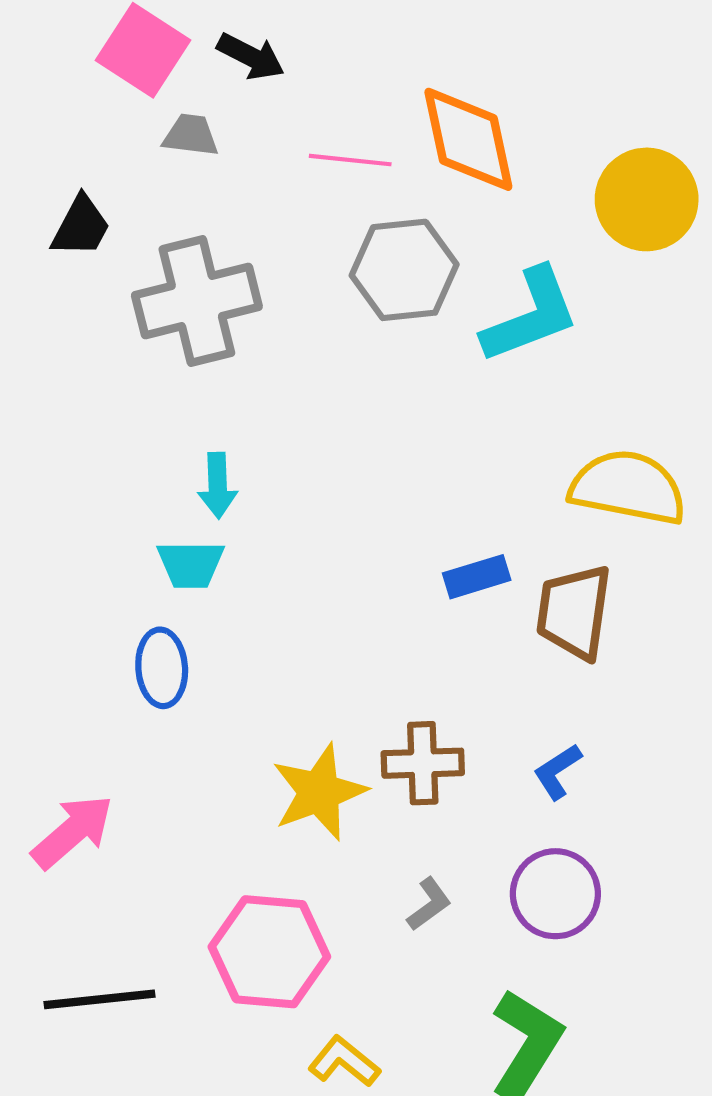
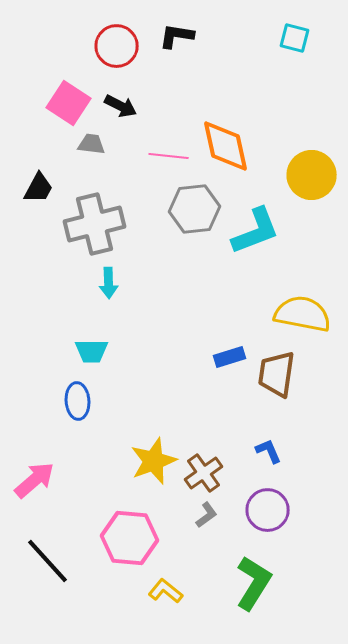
cyan arrow: (218, 485) -> (109, 283), moved
brown cross: (423, 763) -> (204, 473), moved, turned -33
blue L-shape: (557, 771) -> (269, 451), turned 100
black line: (99, 999) -> (48, 561), turned 54

